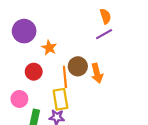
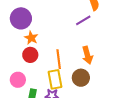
purple line: (104, 34) -> (83, 20), moved
orange star: (49, 48) -> (31, 38), moved
brown circle: (78, 66) -> (81, 78), moved

